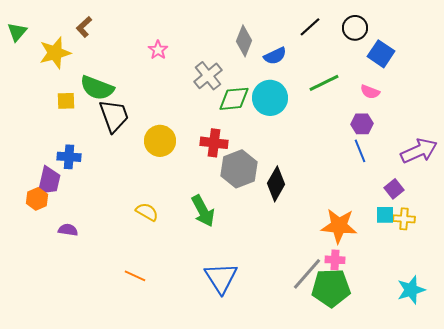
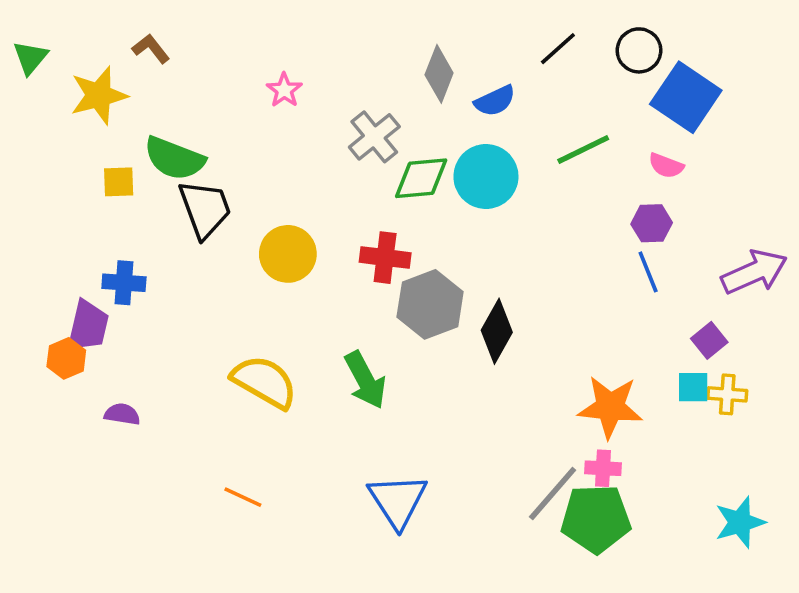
brown L-shape: (84, 27) -> (151, 49), turned 95
blue square: (381, 54) -> (686, 97), size x1.4
yellow semicircle: (147, 212) -> (264, 382), size x1.6

